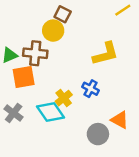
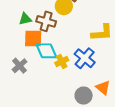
blue cross: (91, 89) -> (85, 58), size x1.5
cyan diamond: (50, 112) -> (46, 51), moved

